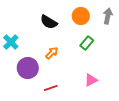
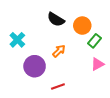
orange circle: (81, 16) -> (82, 26), moved
pink triangle: (91, 80) -> (98, 64), moved

